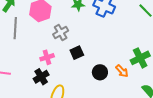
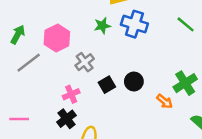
gray line: (15, 28) -> (29, 63), turned 55
black circle: (100, 72) -> (134, 81), moved

